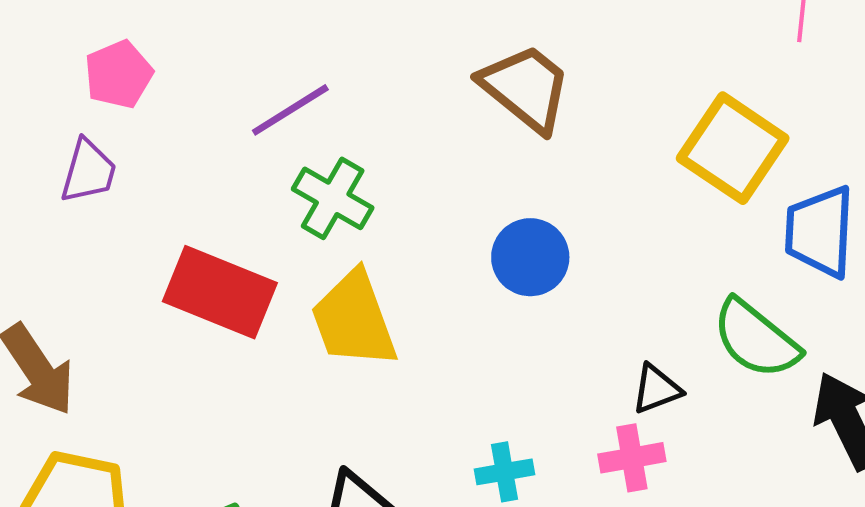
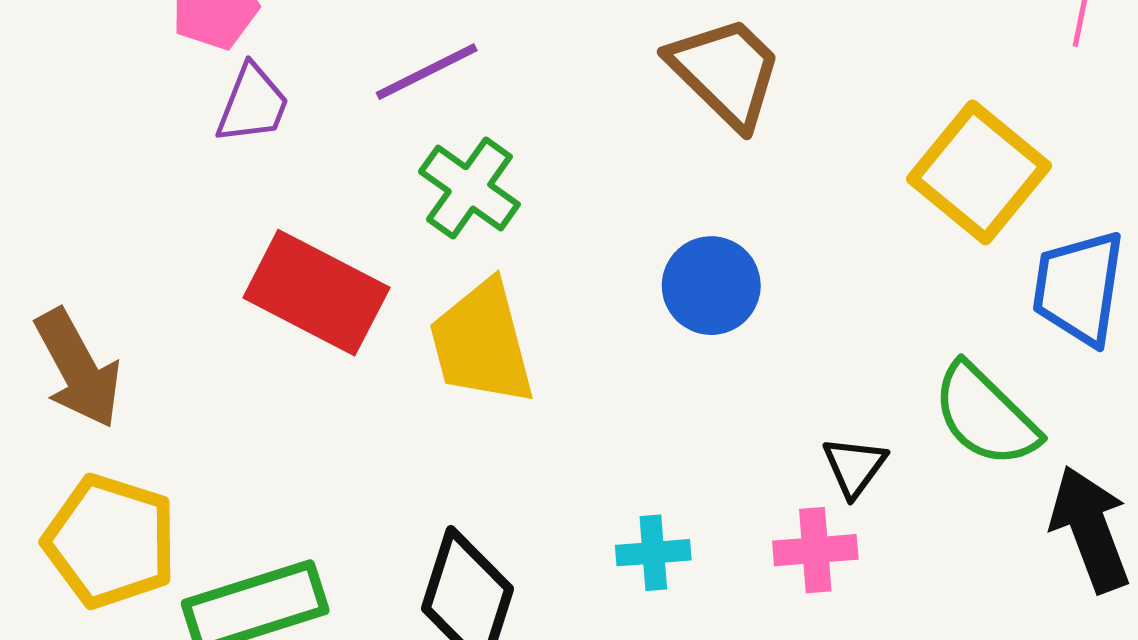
purple trapezoid: (88, 171) -> (253, 104), moved
black triangle: (656, 389) -> (854, 467), turned -38

